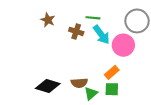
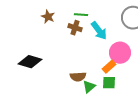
green line: (93, 18) -> (81, 15), moved
pink circle: (123, 45) -> (120, 53), moved
black diamond: (48, 86) -> (30, 62), moved

